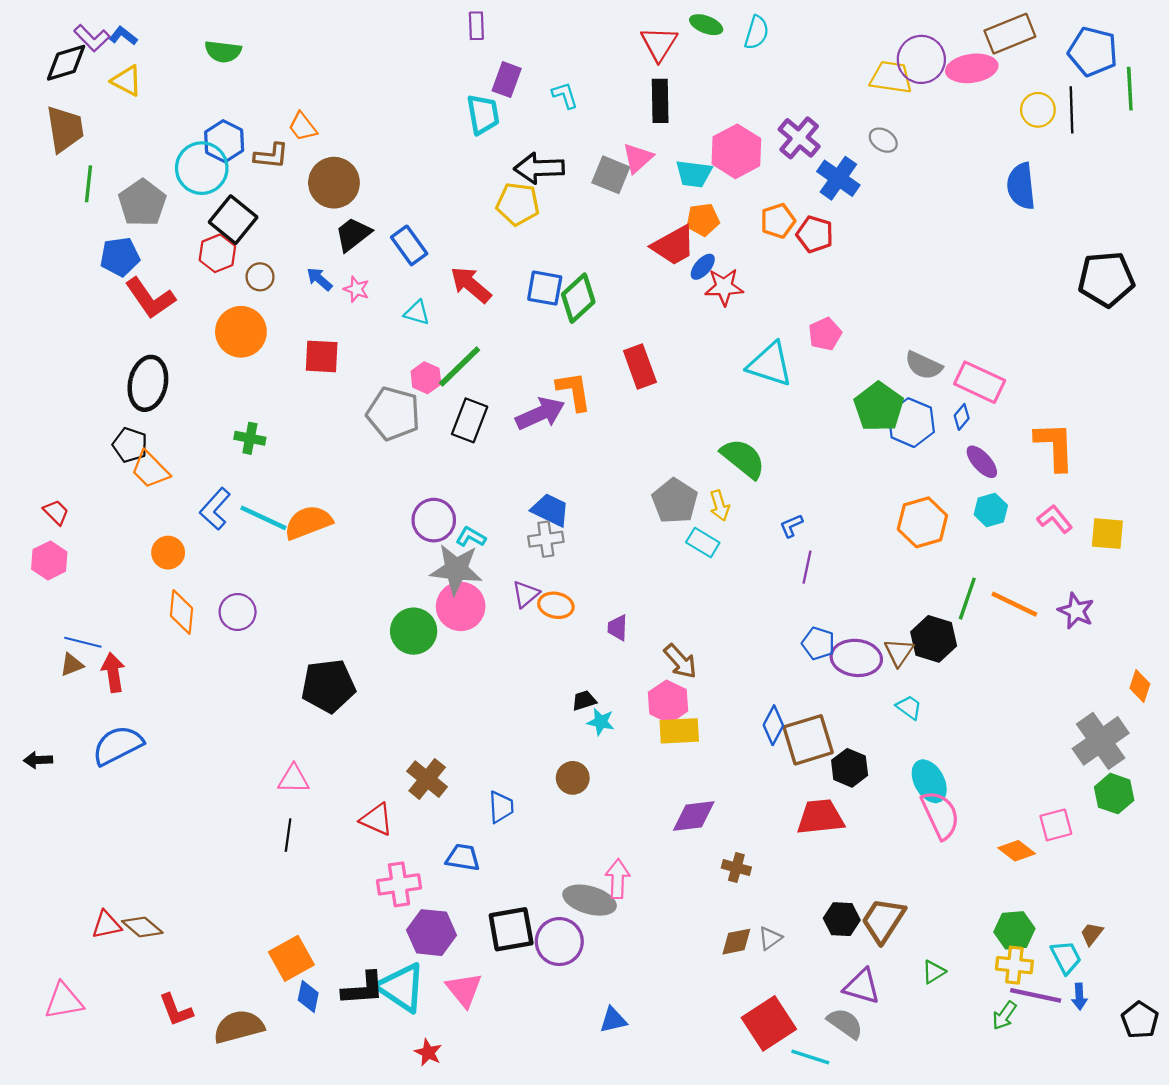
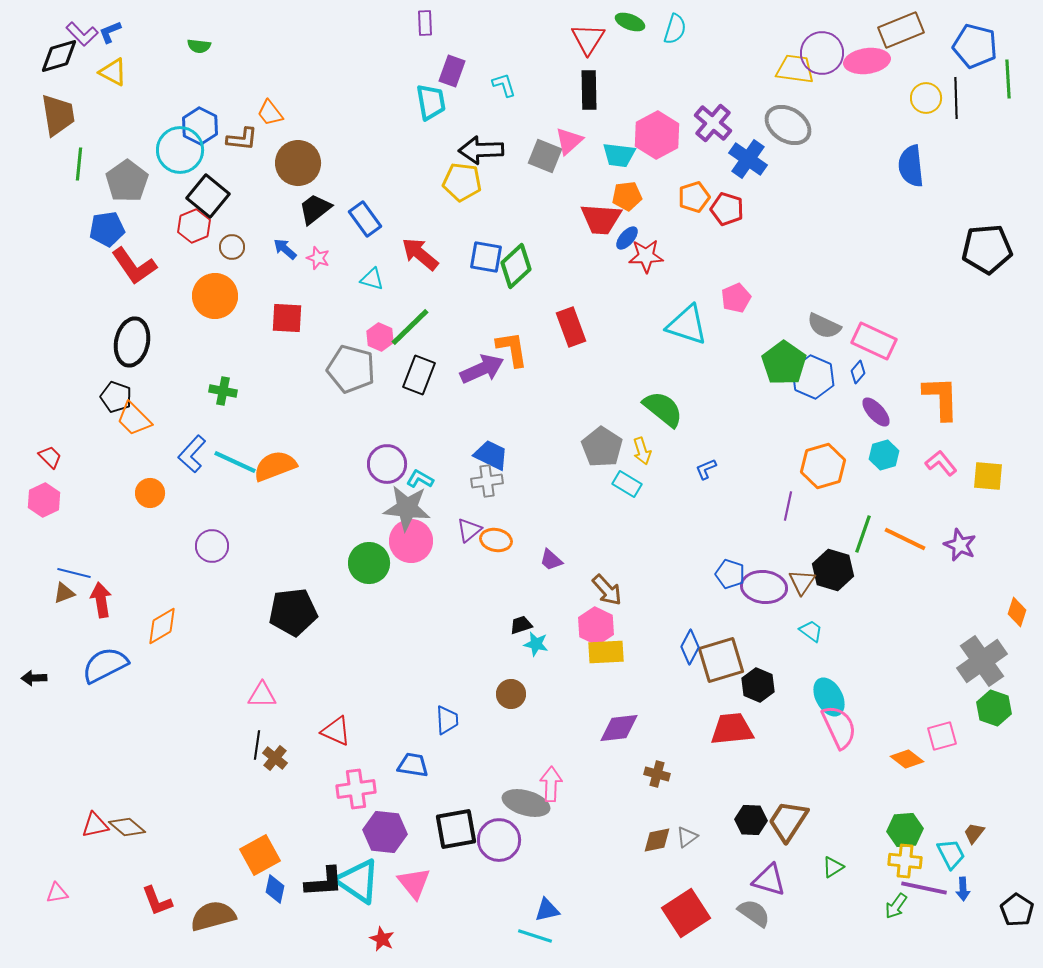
blue L-shape: (123, 36) -> (110, 32), turned -60
green semicircle: (223, 52) -> (199, 46), size x0.7
gray ellipse: (883, 140) -> (788, 125), size x1.8
red trapezoid: (674, 245) -> (601, 219), turned 33
purple line: (807, 567) -> (788, 506), moved
orange diamond: (182, 612) -> (162, 626), moved, turned 54
purple trapezoid: (618, 628) -> (551, 560), turned -50
brown cross: (427, 779) -> (275, 758), moved, size x0.7
pink triangle: (64, 1001) -> (57, 893), size x0.6
cyan line: (810, 1057) -> (535, 936), moved

